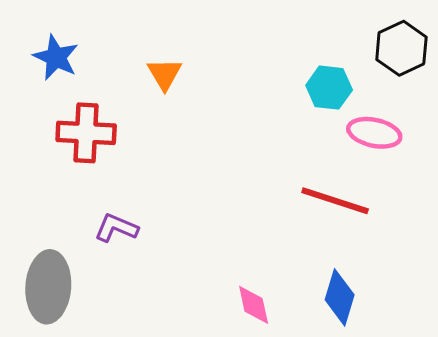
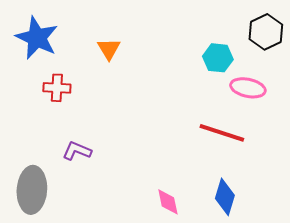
blue star: (56, 57) -> (37, 38), size x1.4
red cross: (86, 133) -> (57, 88), size x0.7

